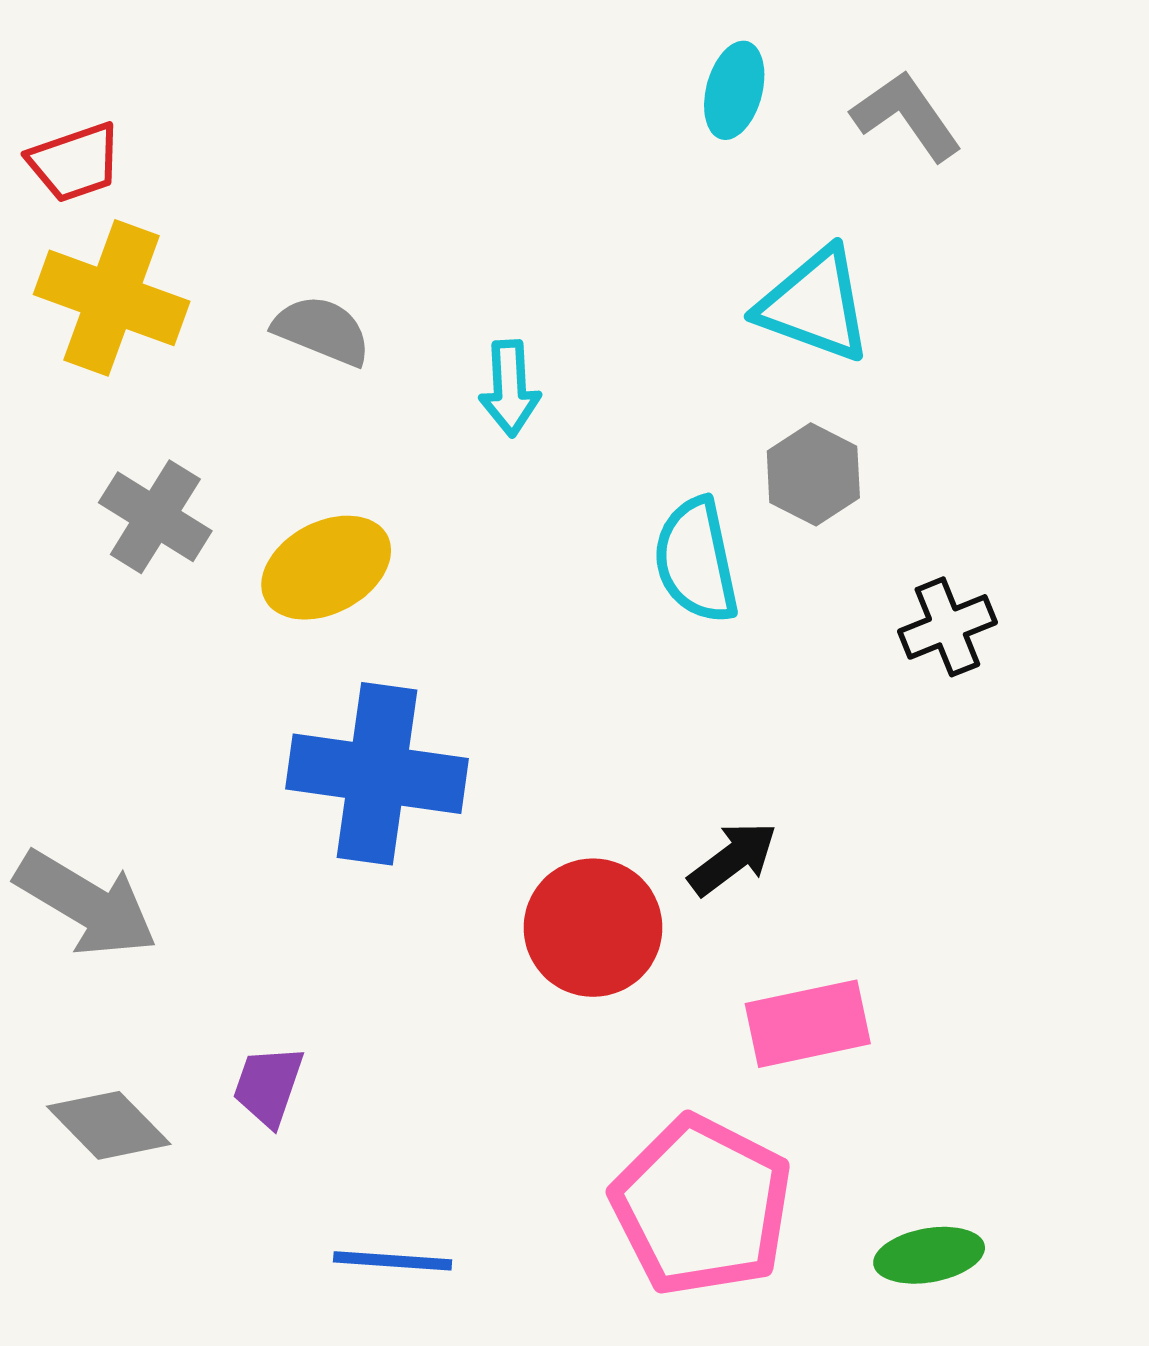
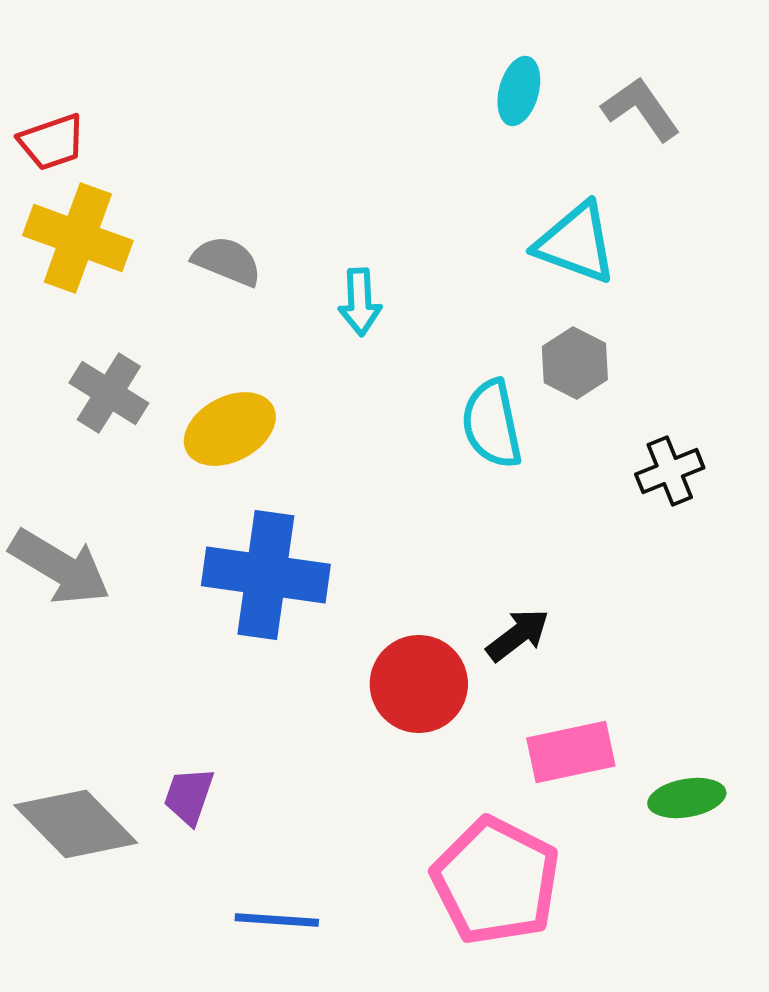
gray arrow: (86, 904) -> (60, 567), moved
gray diamond: (109, 1125) -> (76, 824), size x1.4
green ellipse: (929, 1255) -> (687, 798), moved

